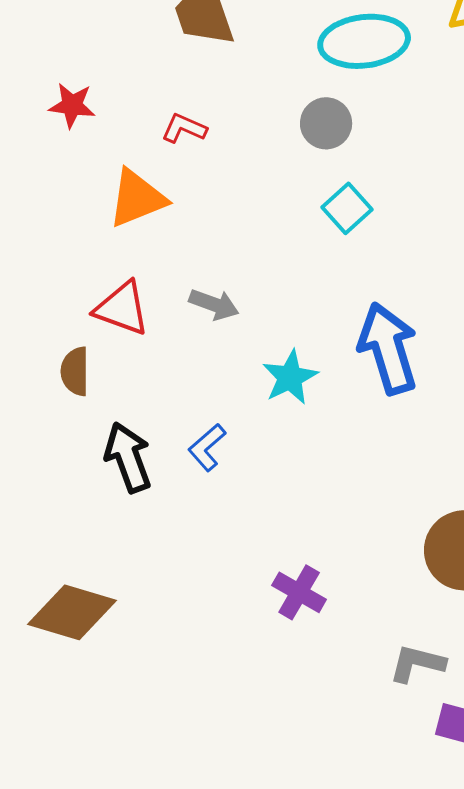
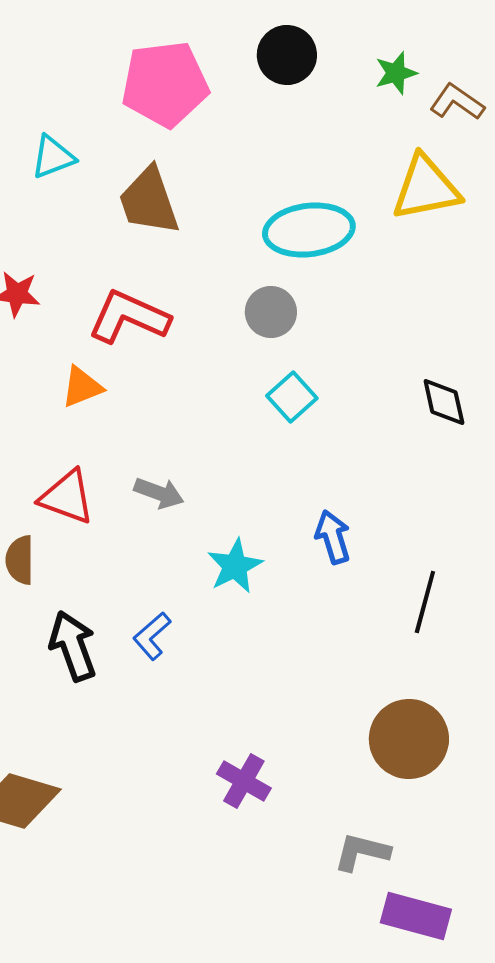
red L-shape: (184, 128) -> (129, 317), size x1.8
orange triangle: (137, 198) -> (82, 387), size x0.7
blue arrow: (388, 348) -> (333, 537), size x0.6

